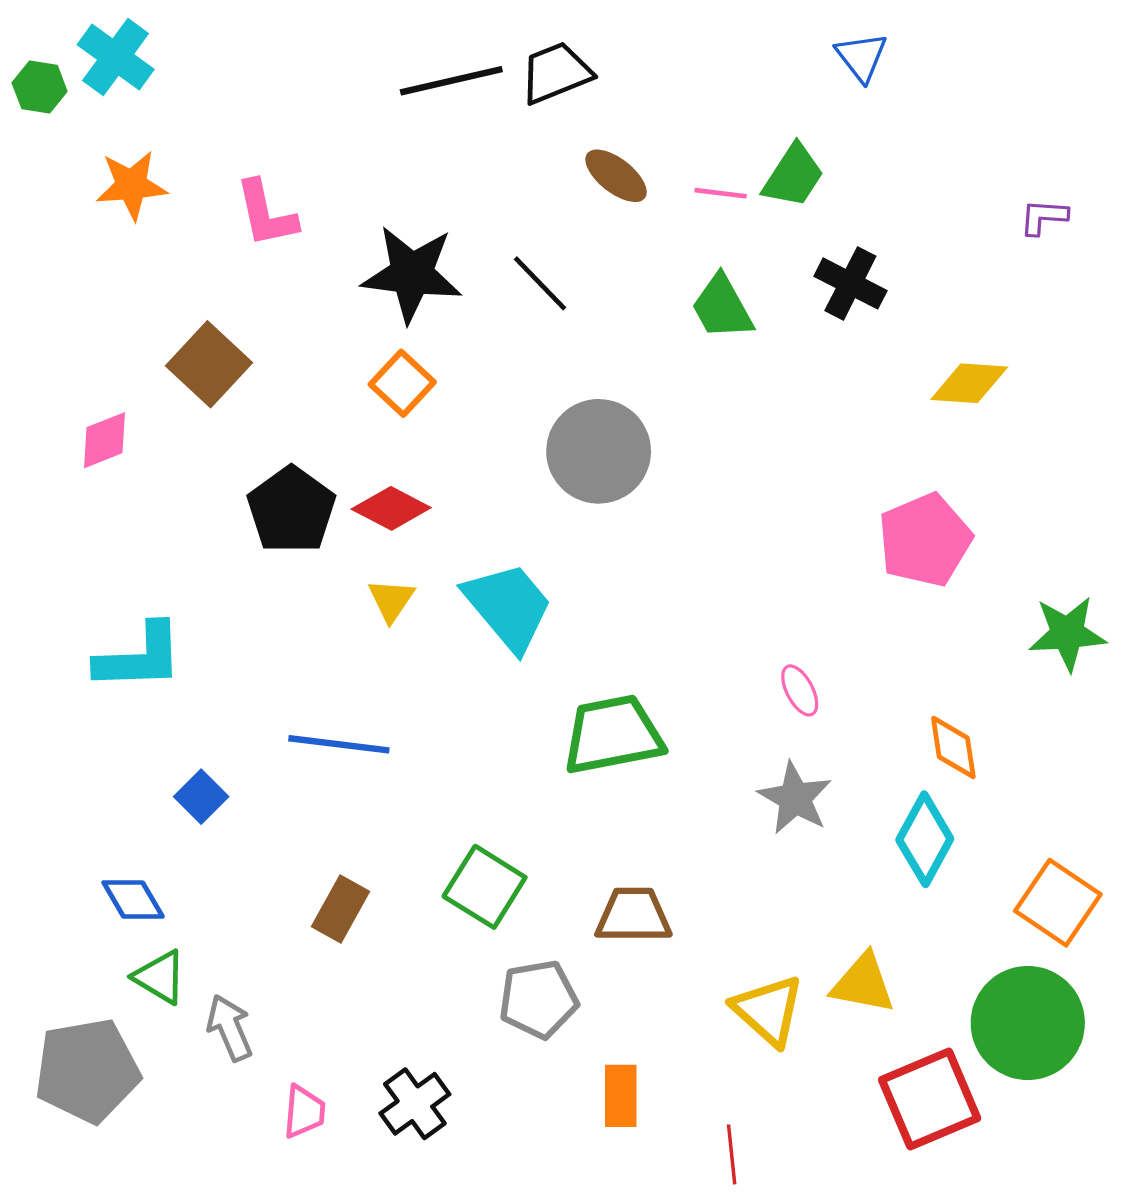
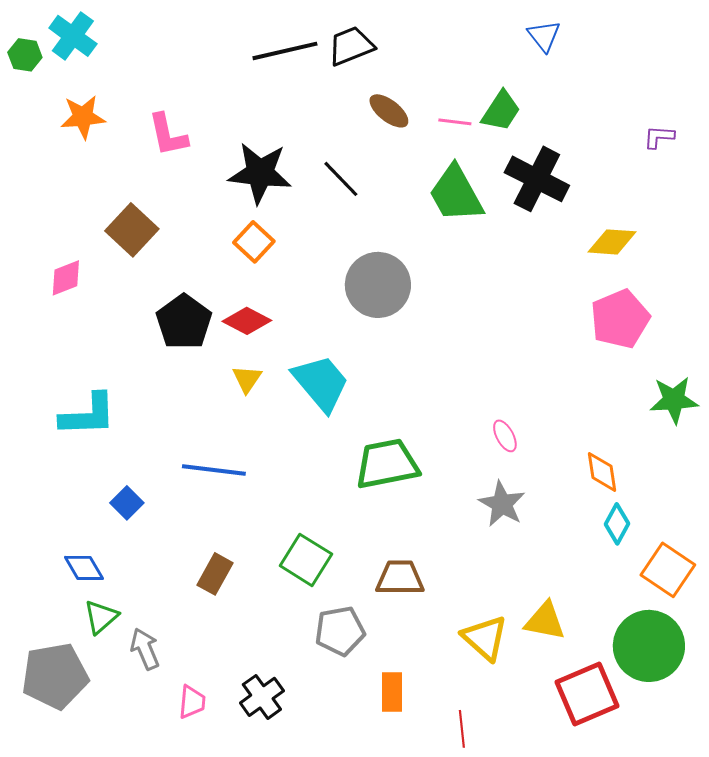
black cross: (850, 283) -> (537, 179), size x1.4
green trapezoid: (722, 307) -> (456, 194), size x1.4
pink pentagon: (925, 540) -> (620, 319), moved
cyan diamond: (925, 839) -> (617, 524), moved, size x0.7
green triangle: (160, 977) -> (101, 617), turned 48

